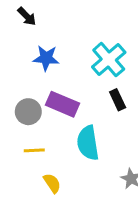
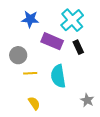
purple rectangle: (63, 104) -> (52, 41), moved
yellow line: (34, 150) -> (30, 73), moved

